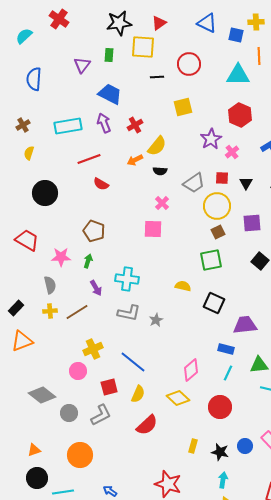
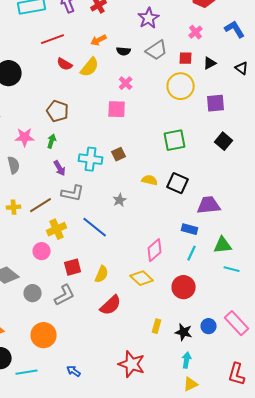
purple star: (211, 139) -> (149, 18), moved
yellow semicircle: (157, 146) -> (90, 67), moved
gray trapezoid: (194, 183) -> (157, 50), moved
black triangle: (246, 183) -> (210, 63), turned 32
brown square: (218, 232) -> (119, 154), moved
yellow semicircle: (183, 286) -> (150, 180), moved
yellow cross: (50, 311) -> (14, 207), moved
brown line: (77, 312) -> (41, 205), moved
gray L-shape: (129, 313) -> (73, 193), moved
blue line: (133, 362) -> (95, 227), moved

